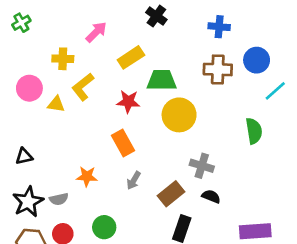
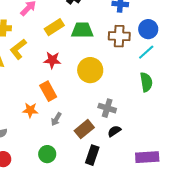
green trapezoid: (162, 80) -> (82, 30), moved
cyan line: (275, 91) -> (146, 52), moved
orange star: (87, 176) -> (30, 110), moved
black semicircle: (211, 196) -> (114, 131), turned -56
green circle: (104, 227) -> (47, 154), moved

